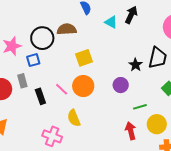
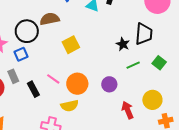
purple circle: (121, 85) -> (109, 84), moved
orange circle: (83, 86) -> (77, 84), moved
green line: (140, 107) -> (133, 65), moved
yellow semicircle: (74, 118) -> (70, 106), turned -72

